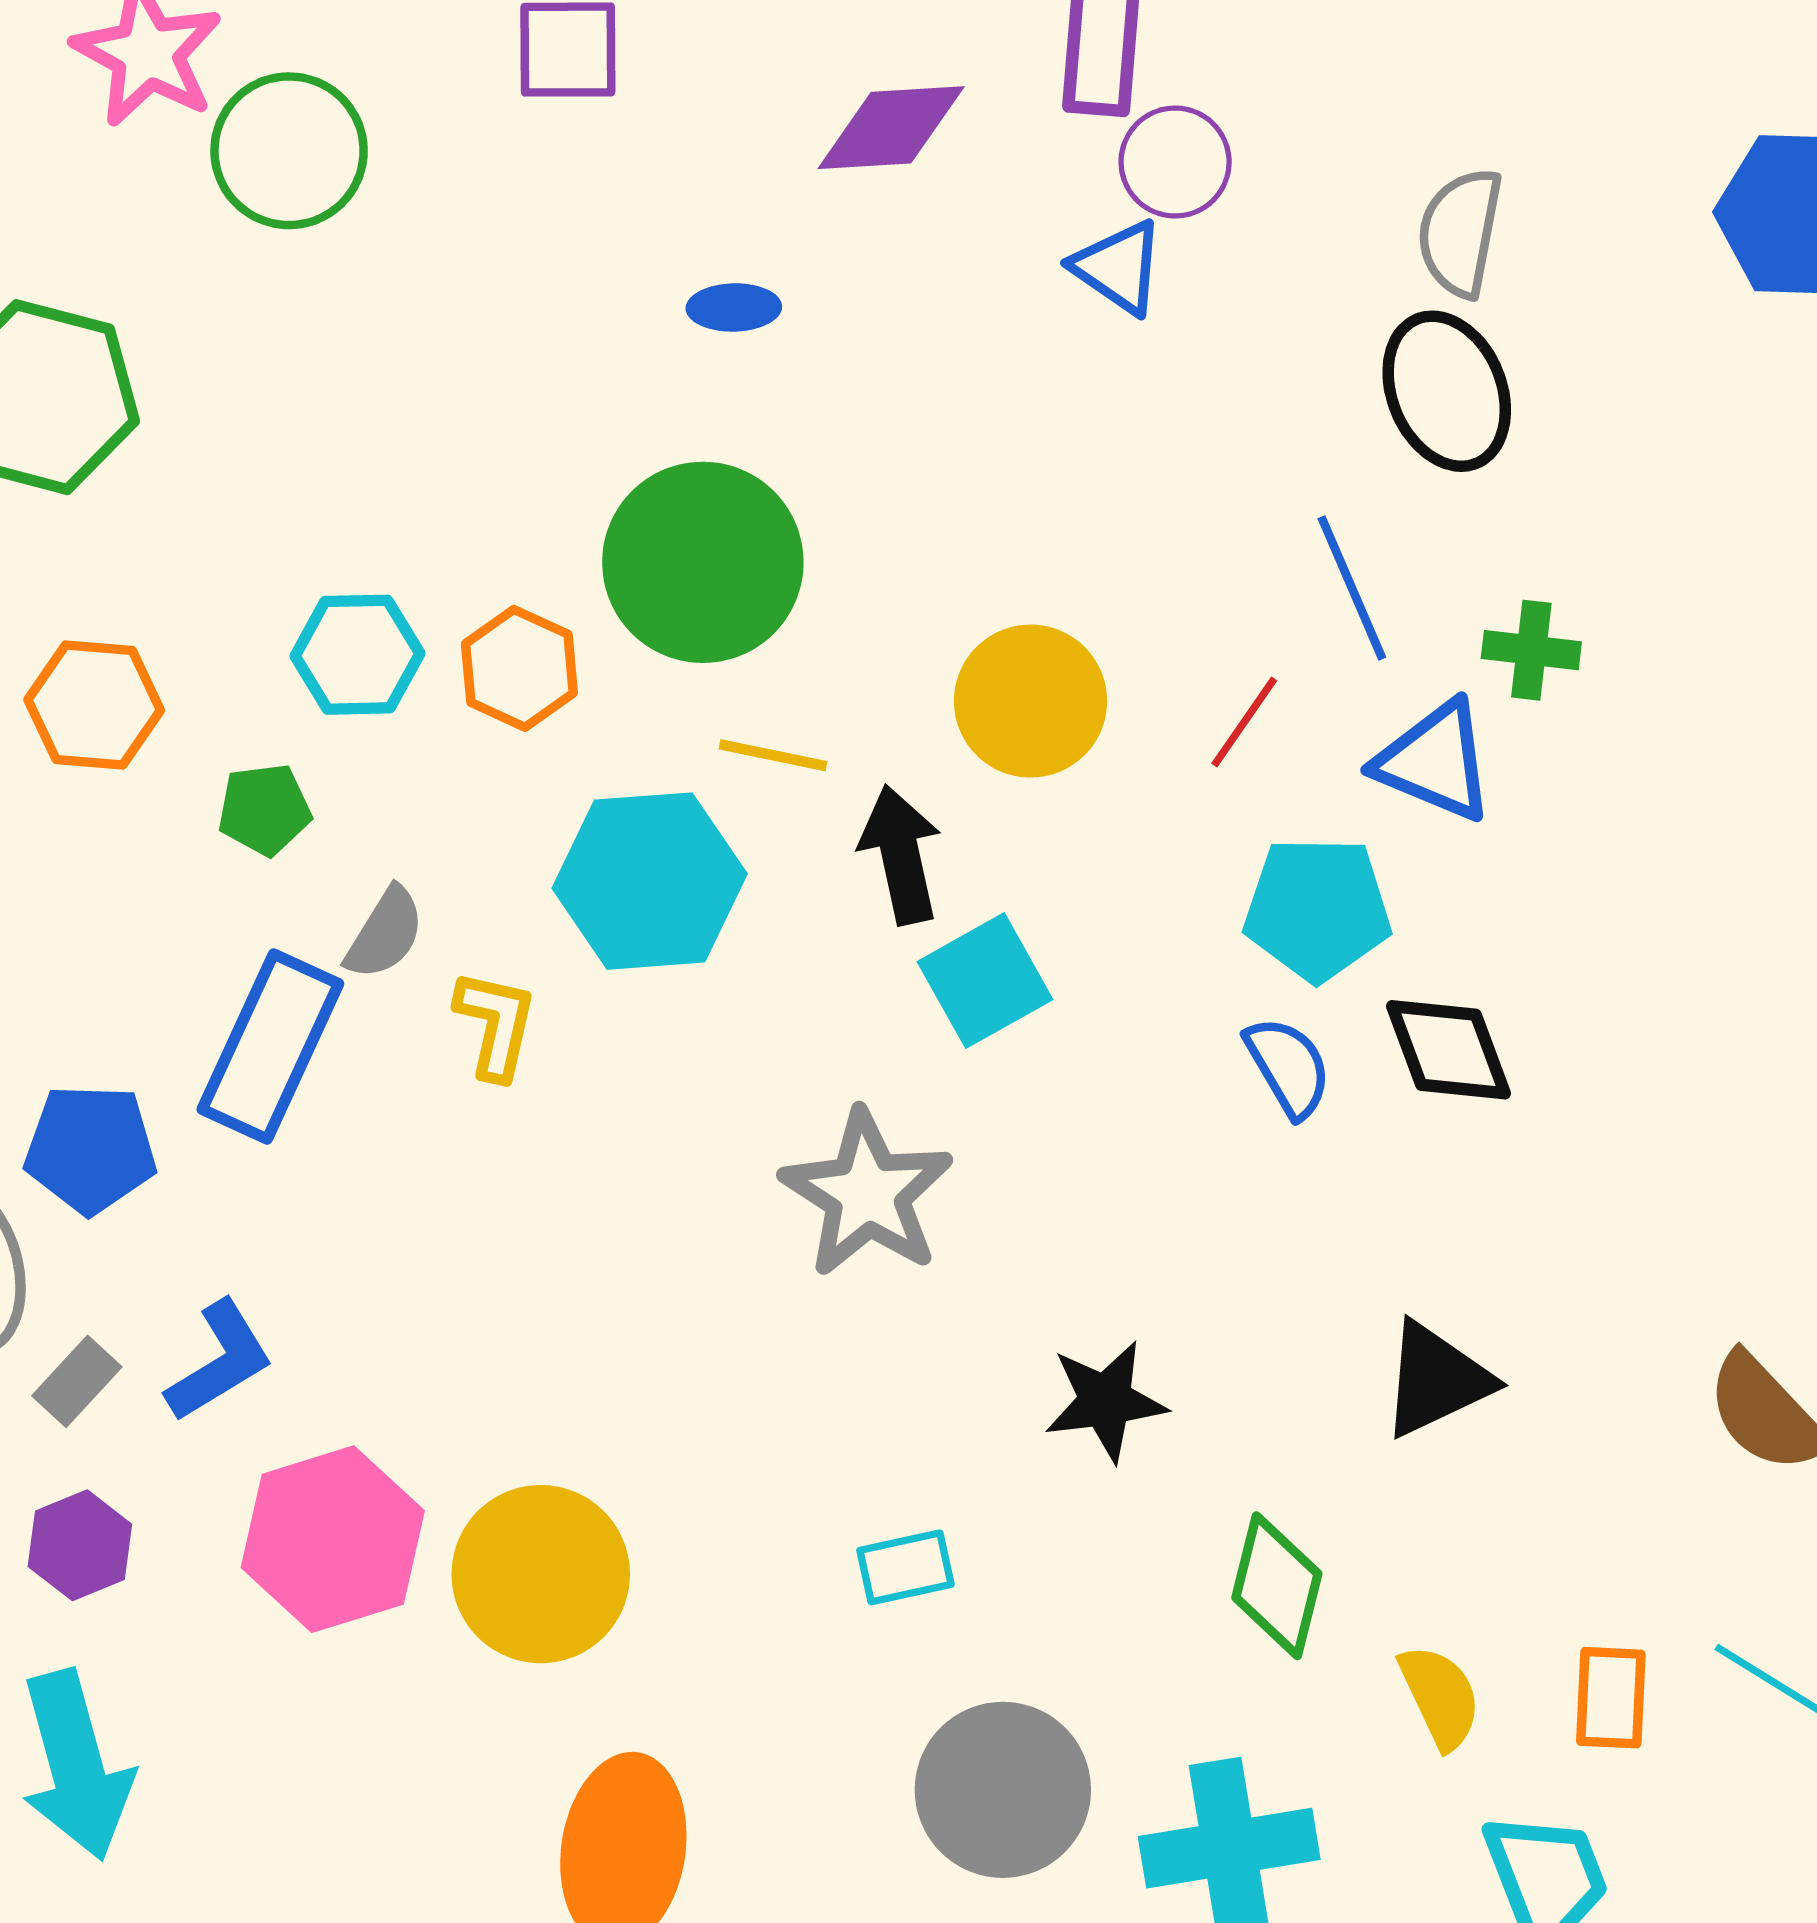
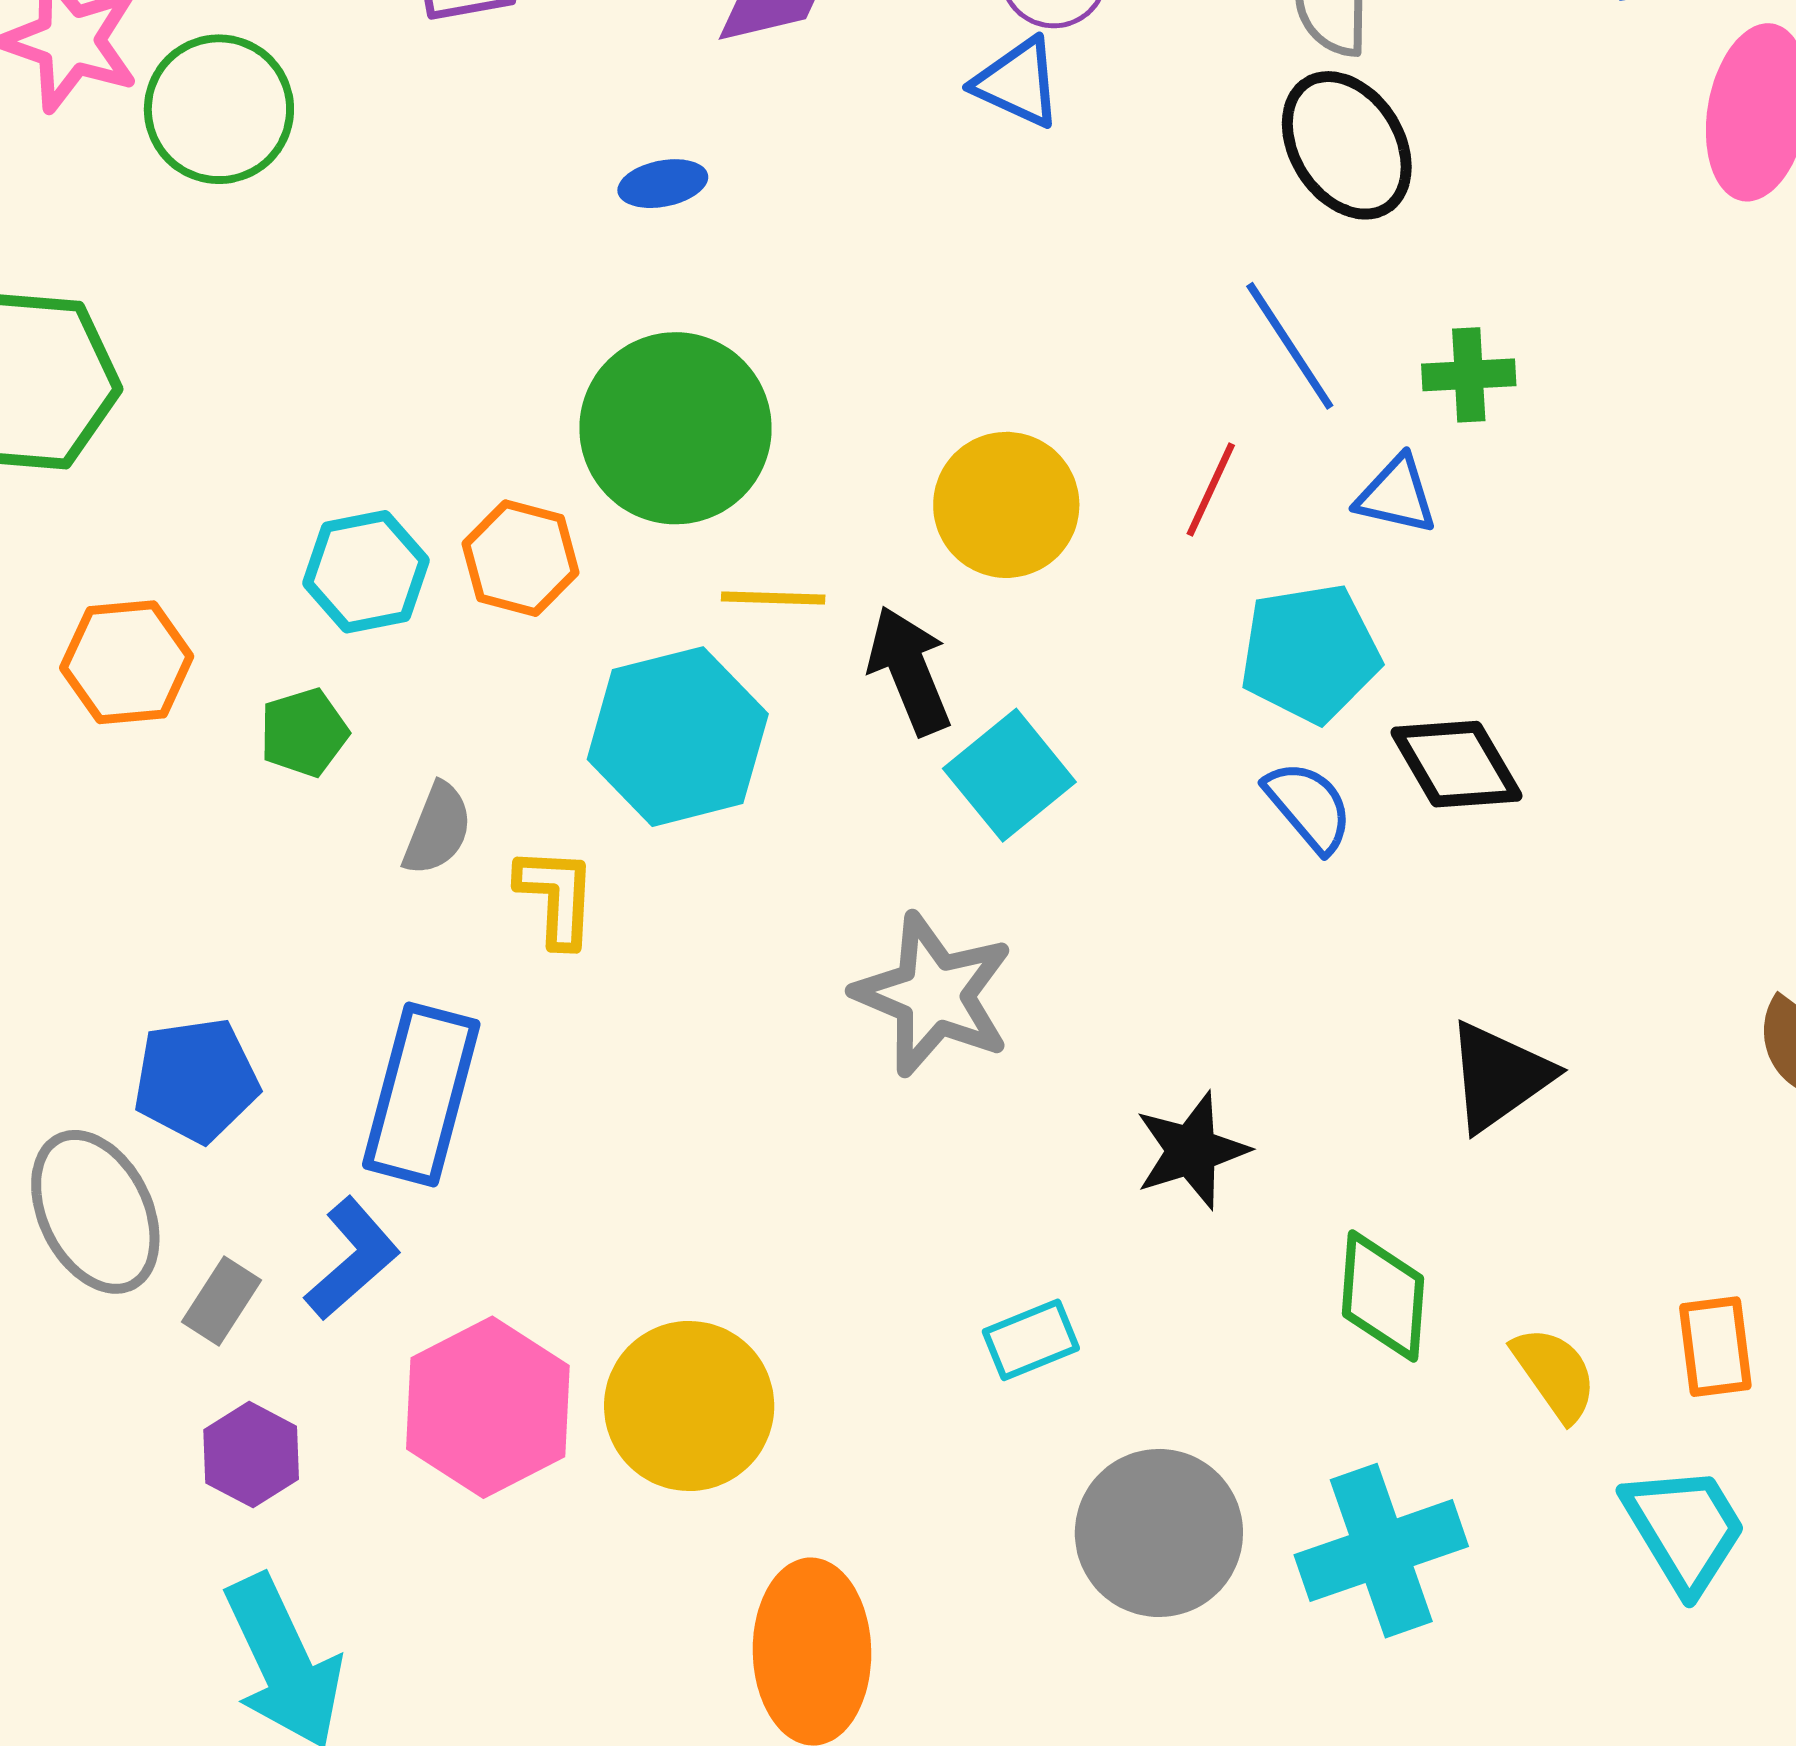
blue triangle: (1435, 761) -> (1396, 495), size x0.7
blue rectangle: (270, 1046) -> (421, 1094), moved

